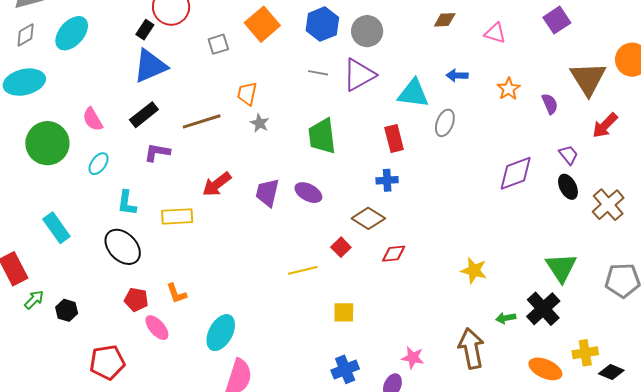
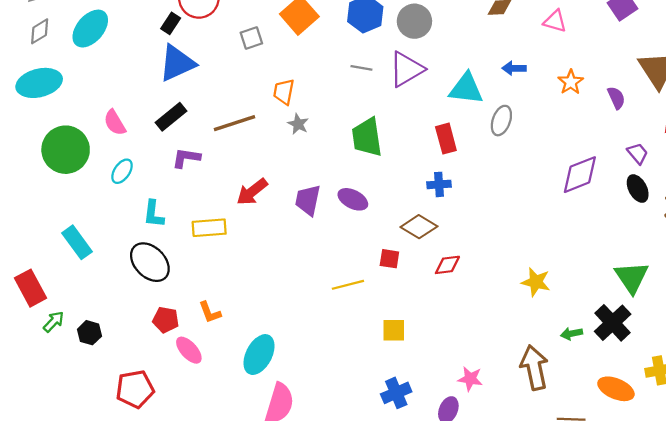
red square: (341, 247) -> (389, 259), turned -36

